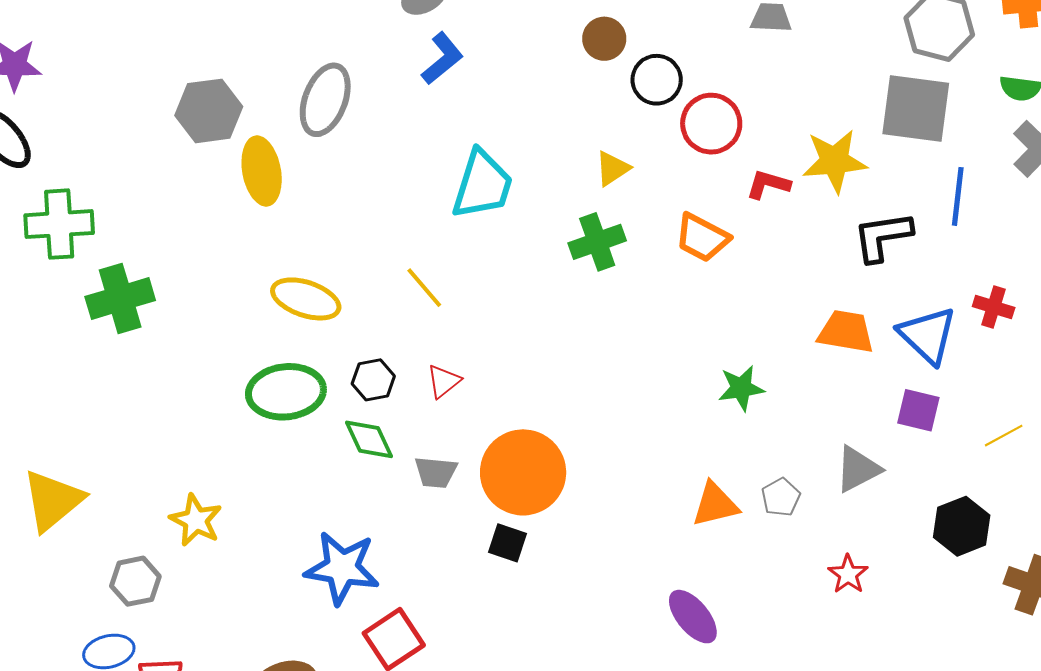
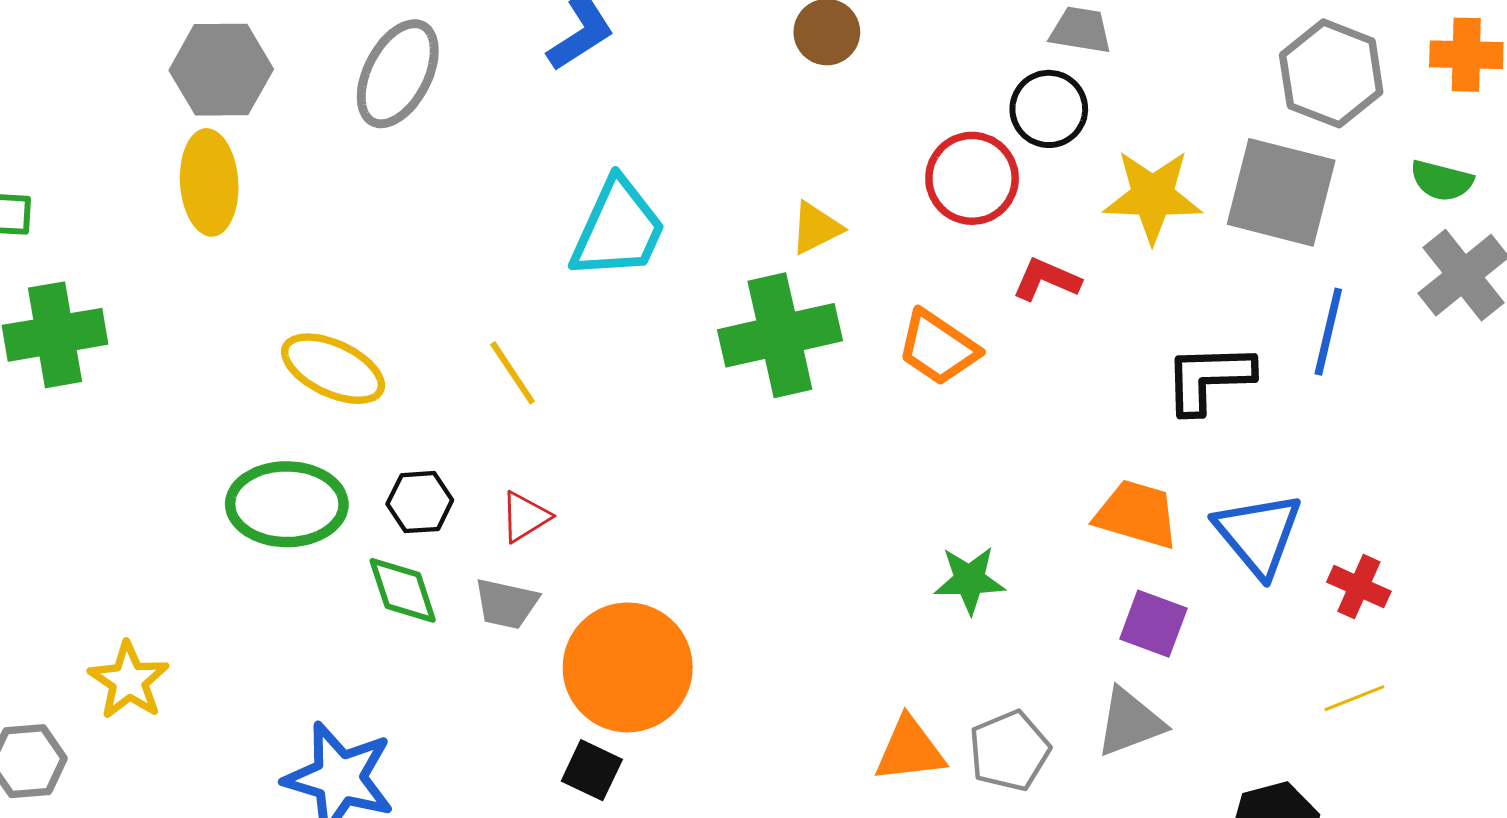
black circle: (657, 80) -> (1049, 109), moved
yellow star: (835, 161) -> (1153, 196), moved
yellow ellipse: (262, 171) -> (209, 182), moved
green cross: (597, 242) -> (780, 335), size x1.4
red cross: (994, 307) -> (1359, 587), moved
purple square: (918, 410) -> (1153, 624), moved
gray trapezoid: (436, 472) -> (506, 604), moved
gray pentagon: (781, 497) -> (1009, 751), size x1.4

